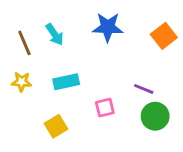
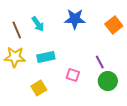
yellow star: (22, 82) -> (15, 57), size x1.5
purple line: (144, 89) -> (100, 62), turned 40
pink square: (105, 108) -> (73, 75), turned 32

